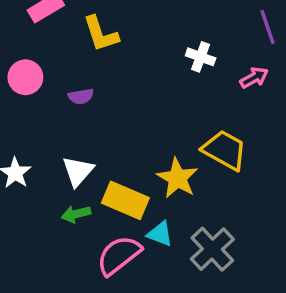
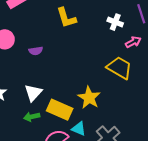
yellow L-shape: (101, 34) -> (66, 18), moved
white cross: (201, 57) -> (115, 22), moved
yellow trapezoid: (225, 150) -> (119, 68), moved

